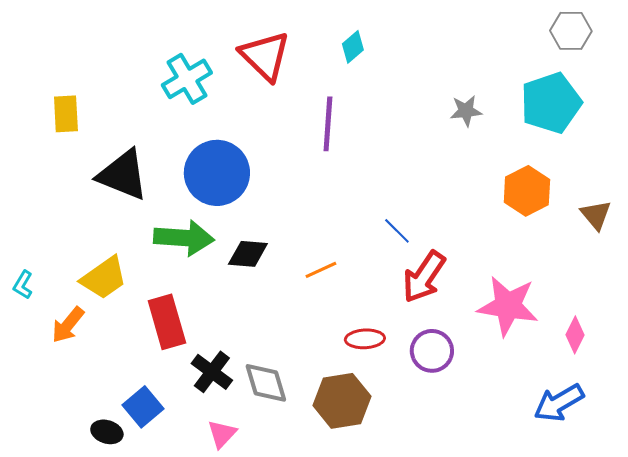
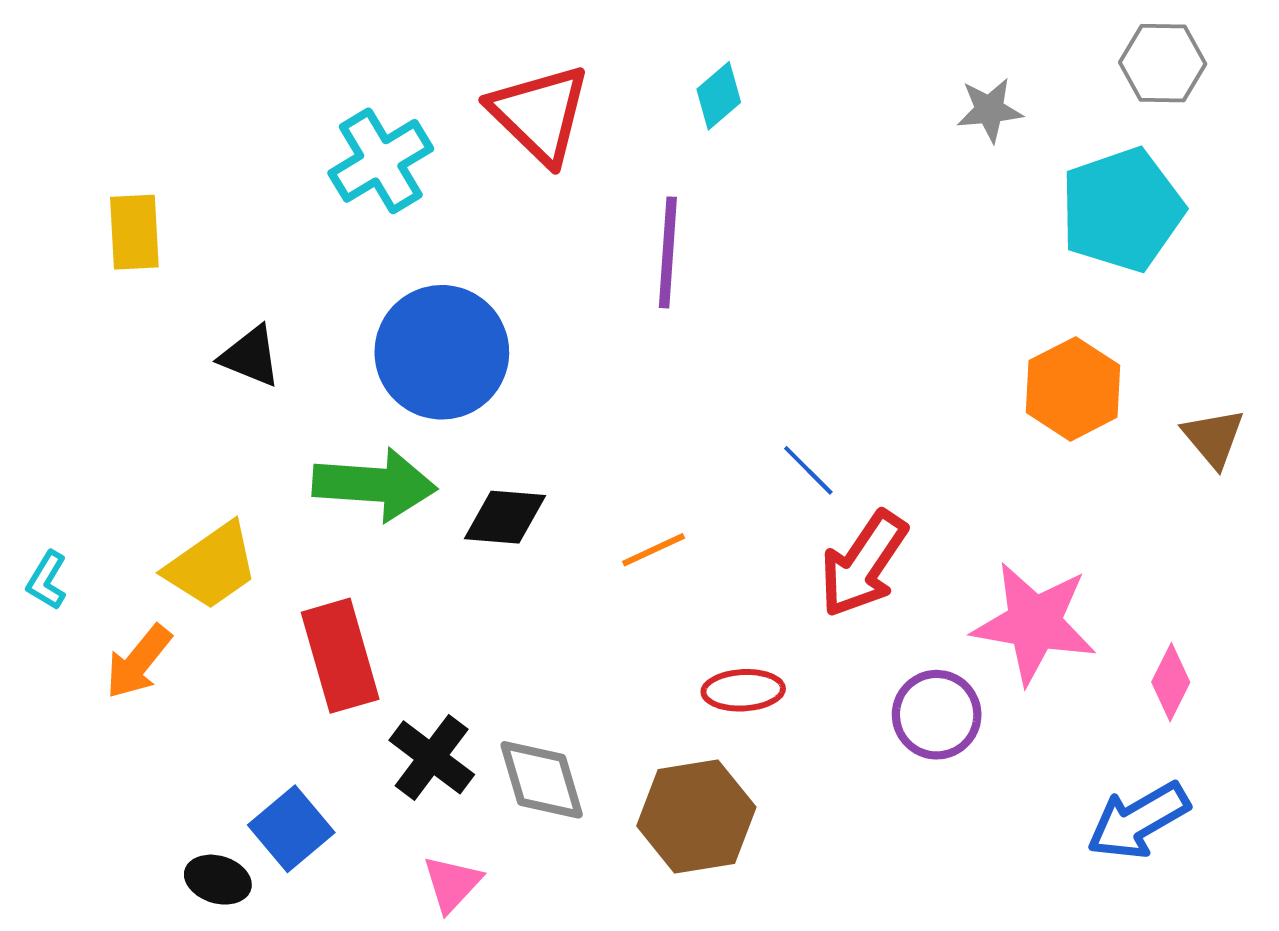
gray star: (466, 111) -> (990, 110), moved
black triangle: (123, 175) -> (250, 356), size x0.6
purple circle: (432, 351) -> (937, 715), moved

